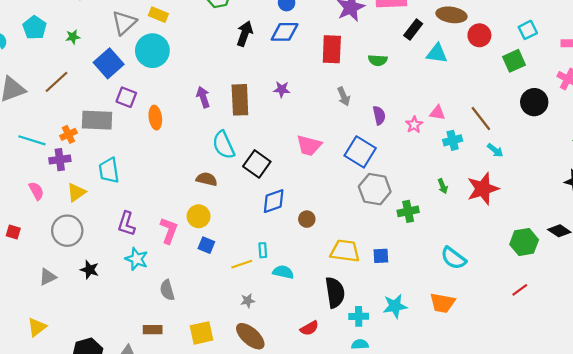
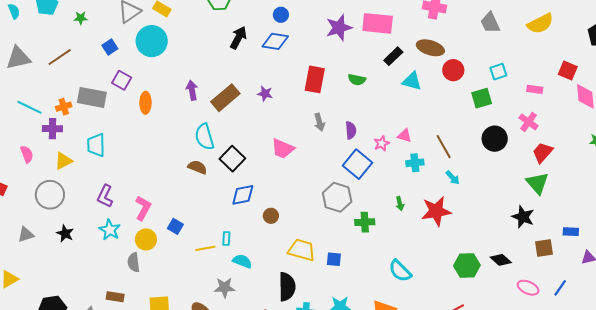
red rectangle: (332, 49) -> (315, 79), moved
blue square: (109, 63) -> (110, 47), size x0.6
gray arrow: (344, 96) -> (319, 122), moved
brown rectangle: (240, 100) -> (225, 98), turned 44
blue square: (360, 152) -> (357, 164), moved
brown semicircle: (207, 179) -> (197, 167), moved
yellow circle: (199, 216) -> (146, 239), moved
gray star: (248, 301) -> (225, 288), moved, size x1.5

